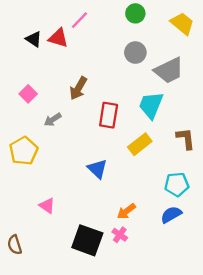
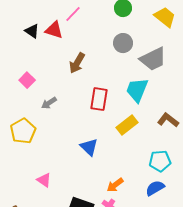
brown arrow: (78, 88) -> (77, 63), moved
brown L-shape: (186, 139) -> (168, 120), turned -45

